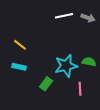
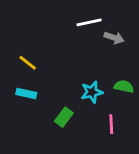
gray arrow: (88, 18) -> (114, 38), moved
cyan star: (66, 66) -> (92, 92), size x0.7

